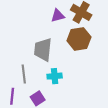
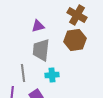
purple triangle: (58, 16) -> (38, 26), moved

